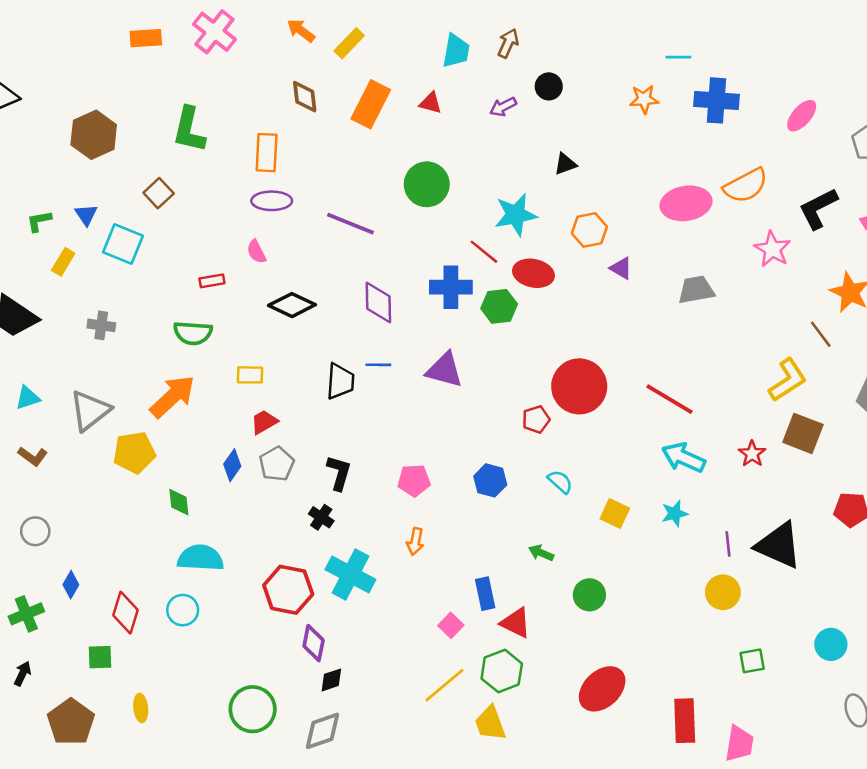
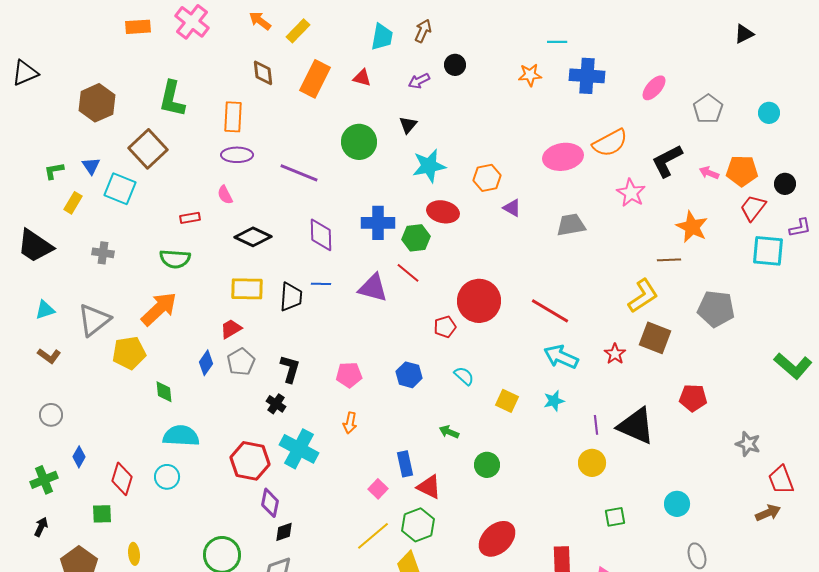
black triangle: (565, 164) -> (408, 125), moved, turned -30
brown square: (159, 193) -> (148, 149), size x1.6
red line: (484, 252) -> (408, 273), moved
brown line: (821, 334) -> (669, 260), turned -55
yellow rectangle: (250, 375) -> (247, 289), moved, size x1.5

